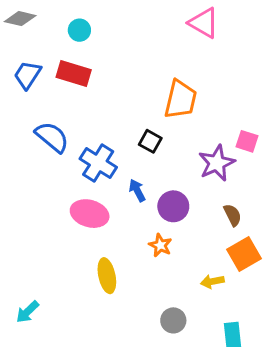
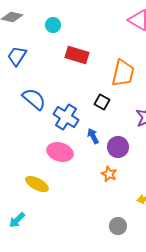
red rectangle: (74, 73) -> (77, 55), moved
yellow ellipse: (107, 276) -> (37, 184), moved, turned -50

